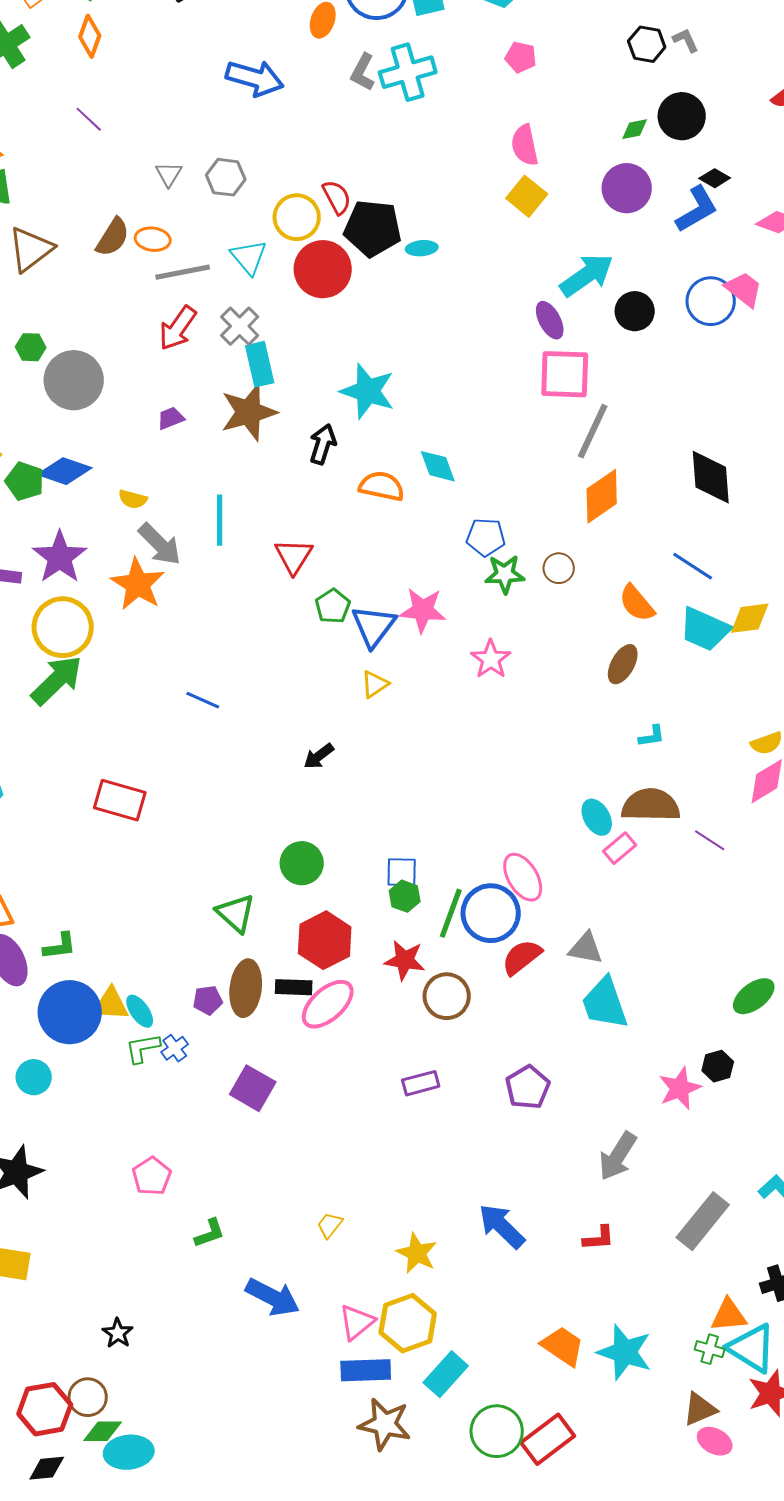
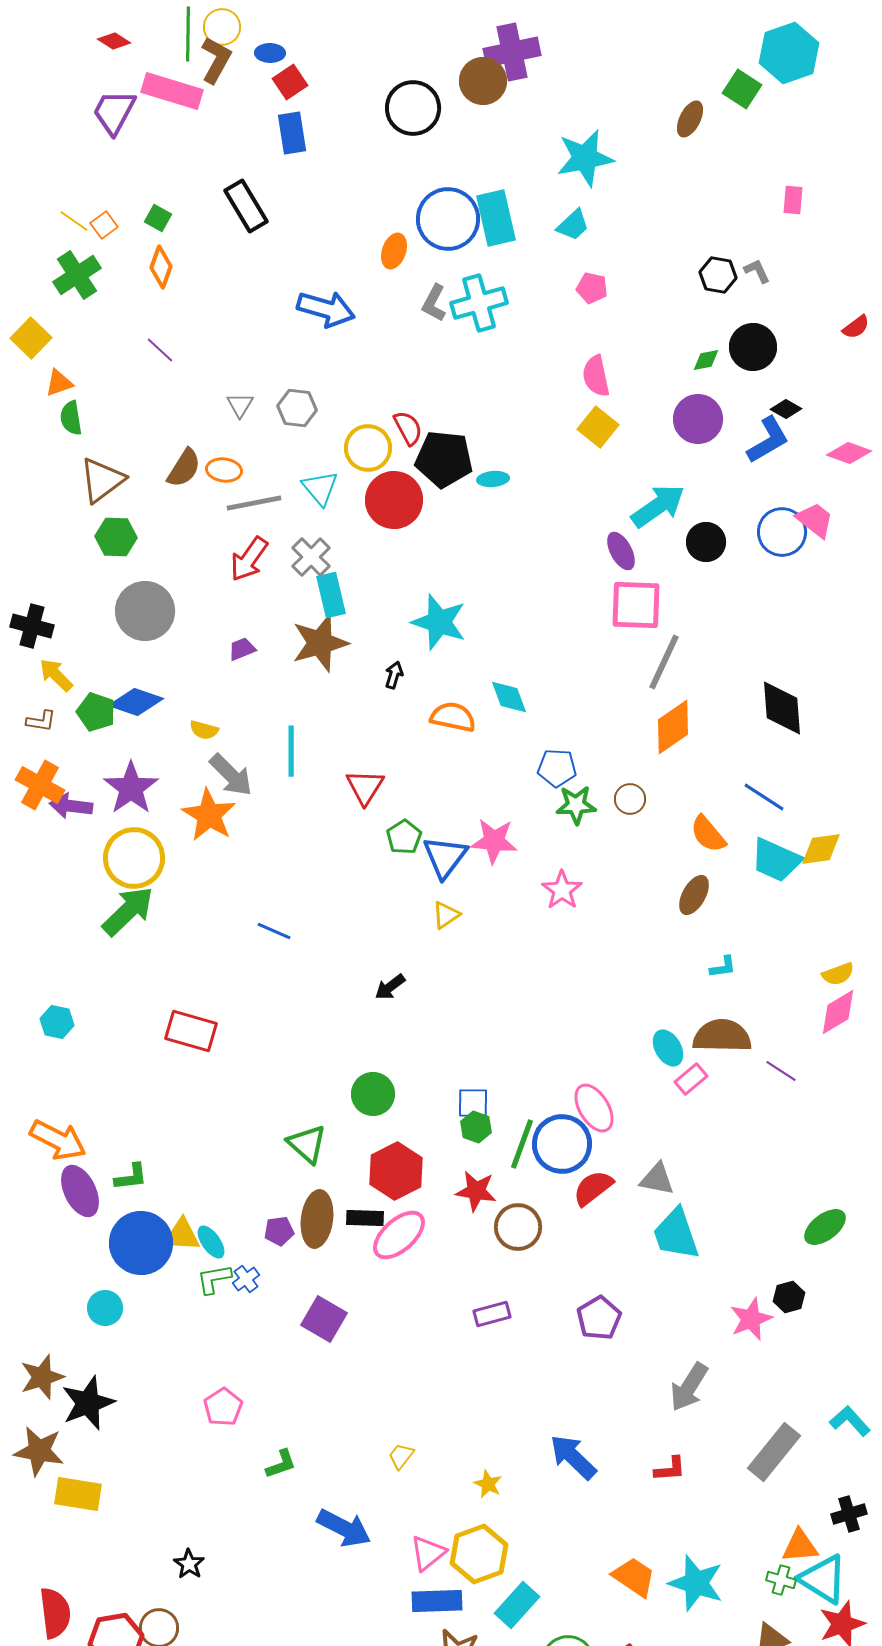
green hexagon: (31, 347) -> (116, 537), moved, size x1.4
black arrow: (323, 444) -> (394, 675), size x0.7
yellow star: (417, 1253) -> (488, 1484), size x0.7

